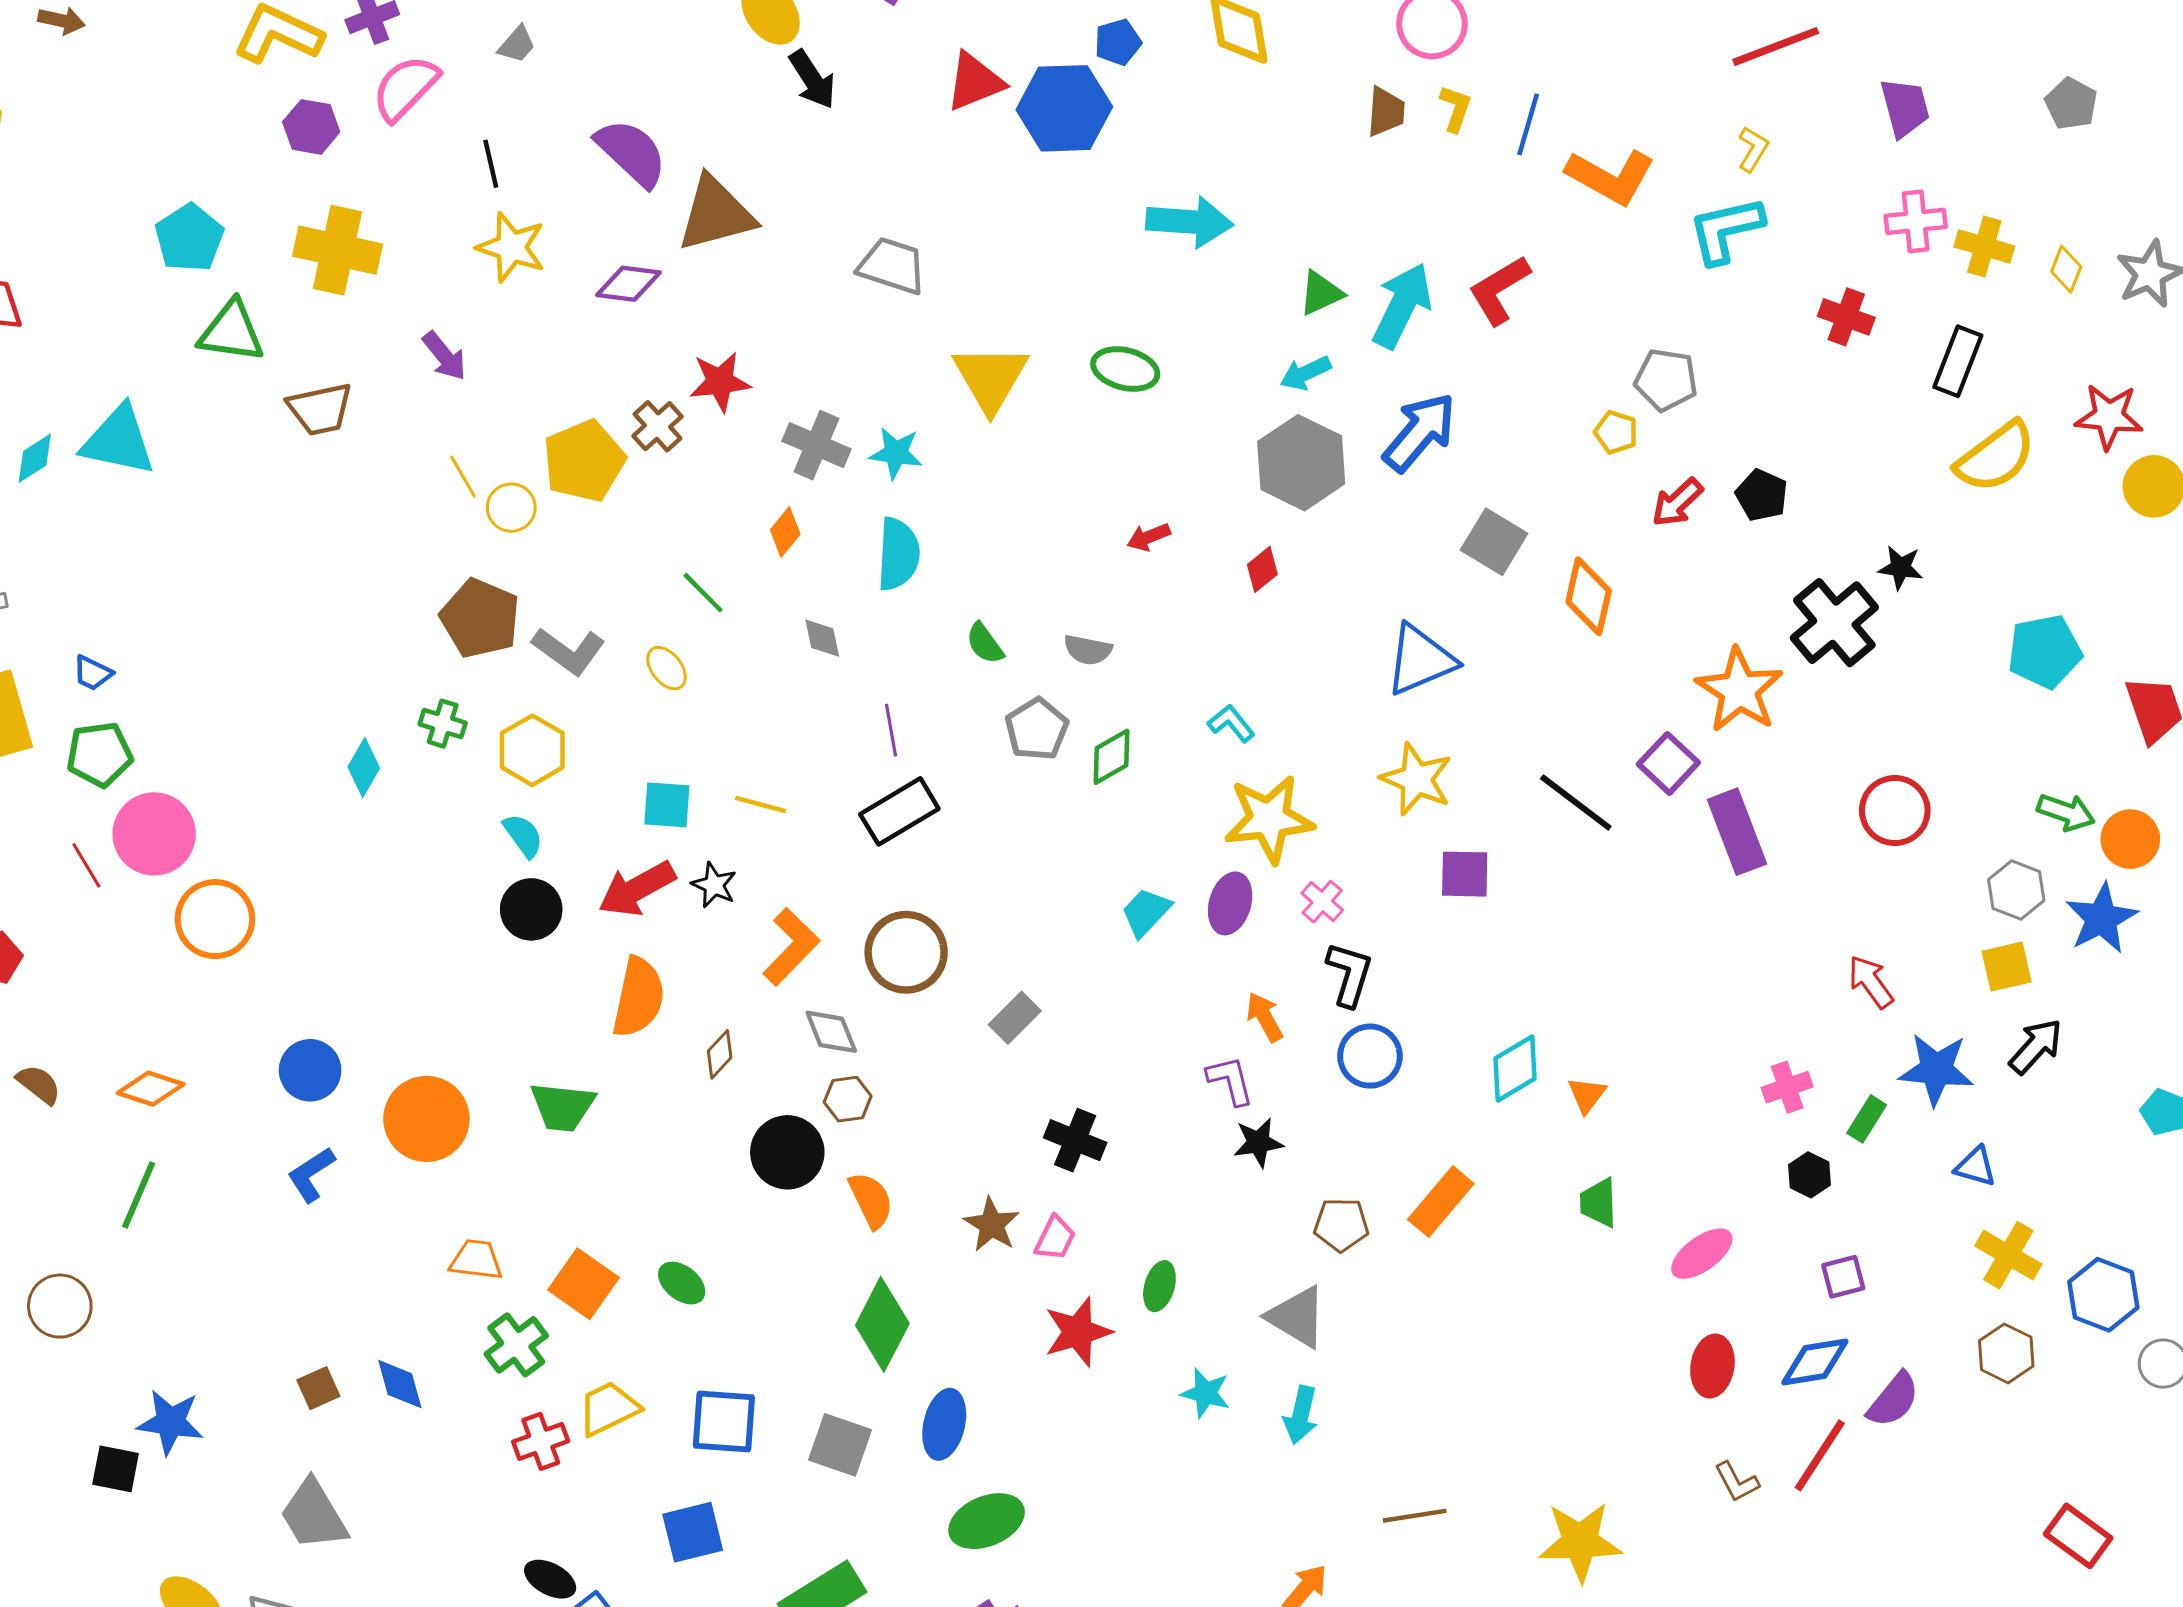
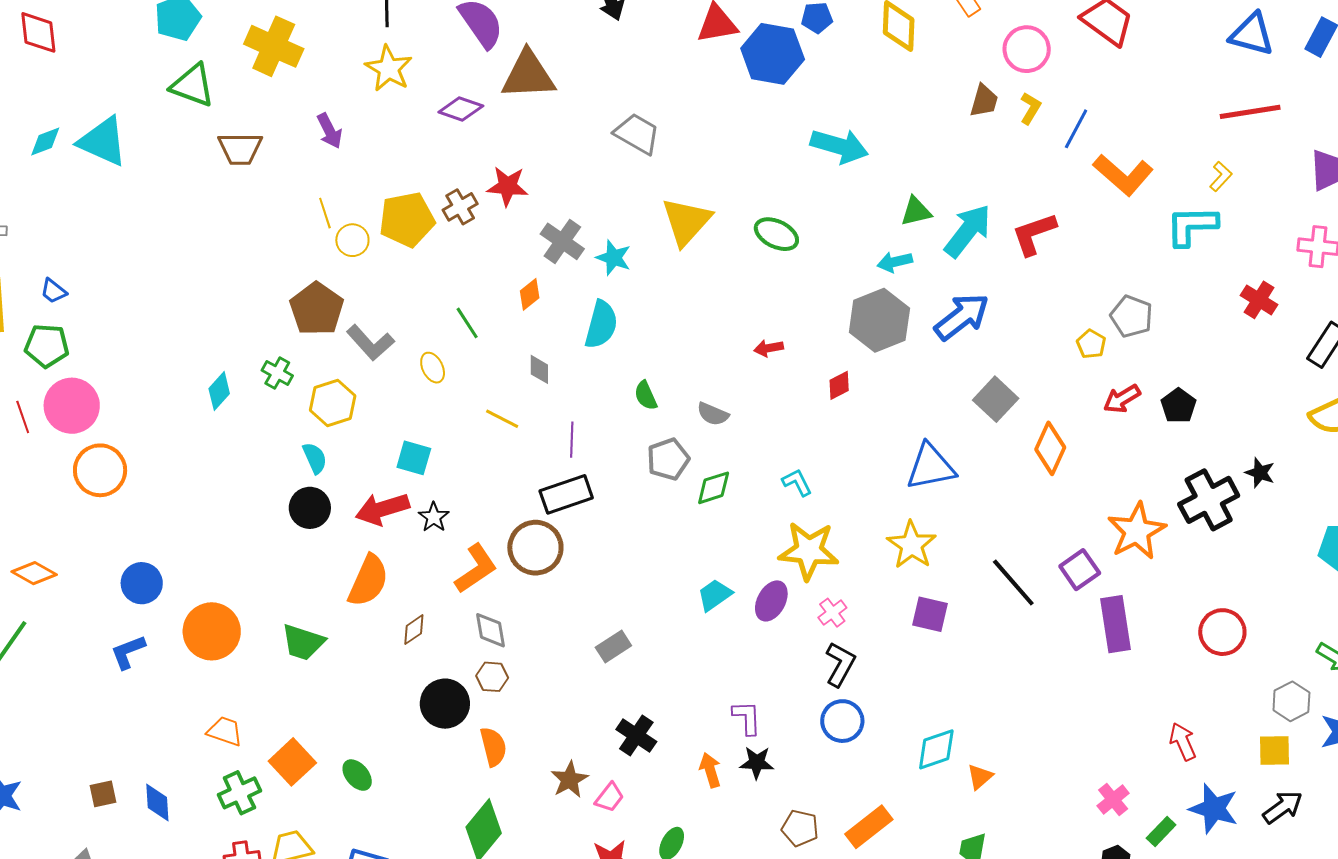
yellow line: (761, 804) -> (502, 419), moved
brown circle: (906, 952) -> (535, 548), moved
orange arrow: (1265, 1017) -> (710, 770), moved
pink cross: (1787, 1087) -> (1113, 799), turned -32

